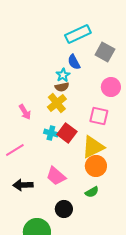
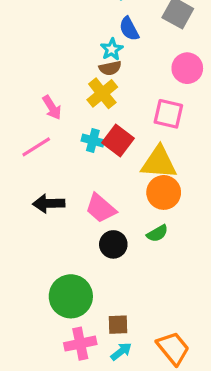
yellow triangle: (93, 147) -> (159, 163), turned 30
pink line: (15, 150) -> (36, 147), moved
black arrow: (23, 185) -> (49, 203), moved
black circle: (64, 209) -> (113, 244), moved

